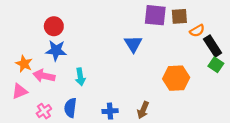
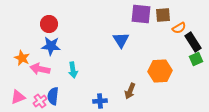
green square: (216, 65) -> (196, 59), turned 32
pink triangle: (20, 91) -> (18, 97), moved
blue semicircle: (70, 108) -> (53, 96), moved
brown arrow: (143, 110) -> (130, 91), moved

